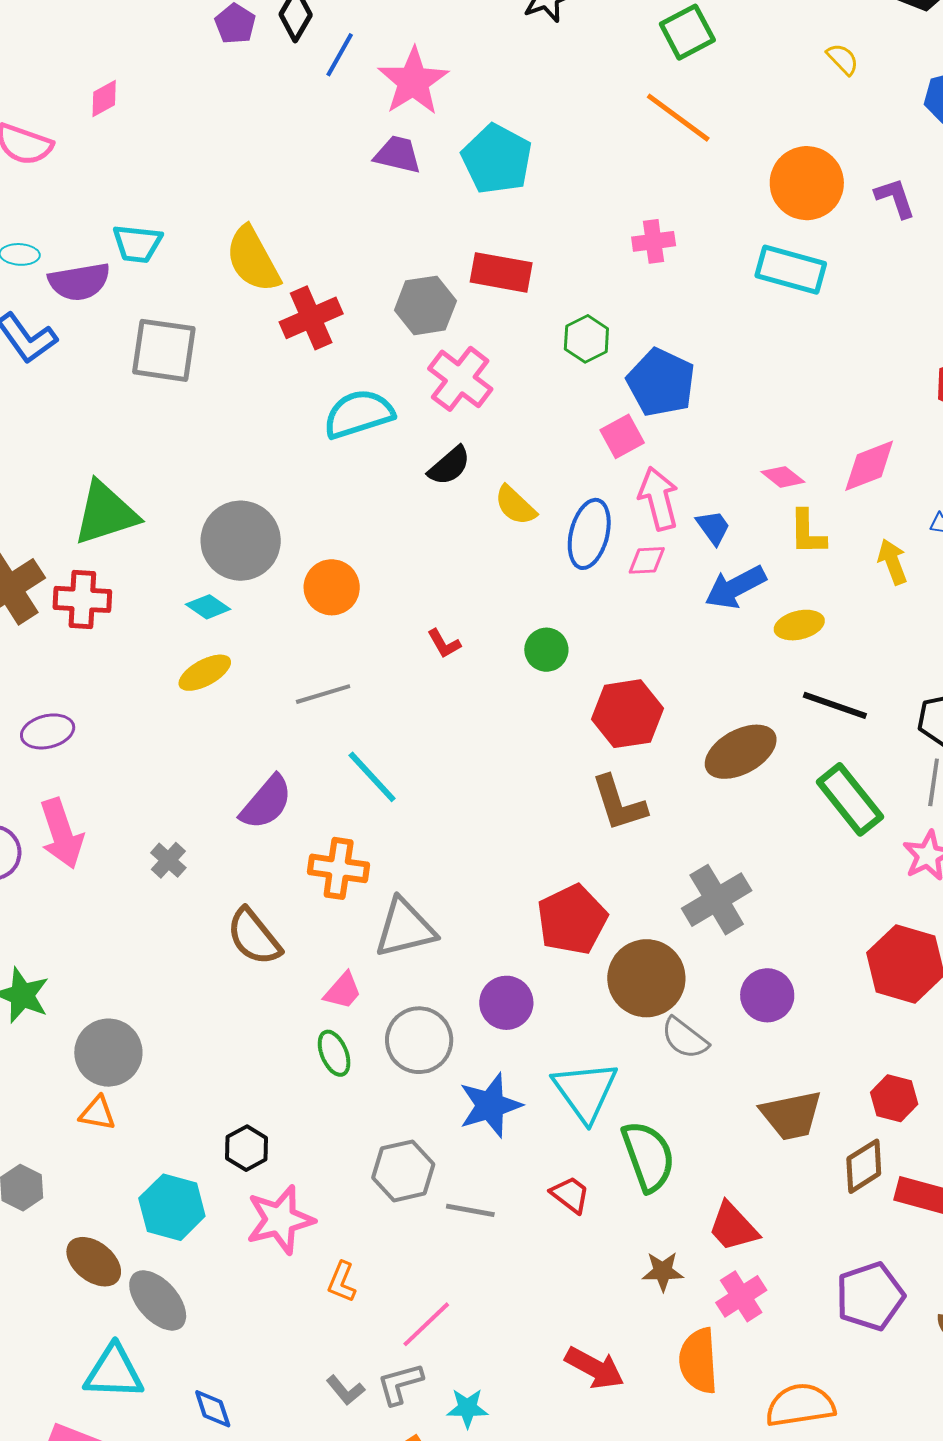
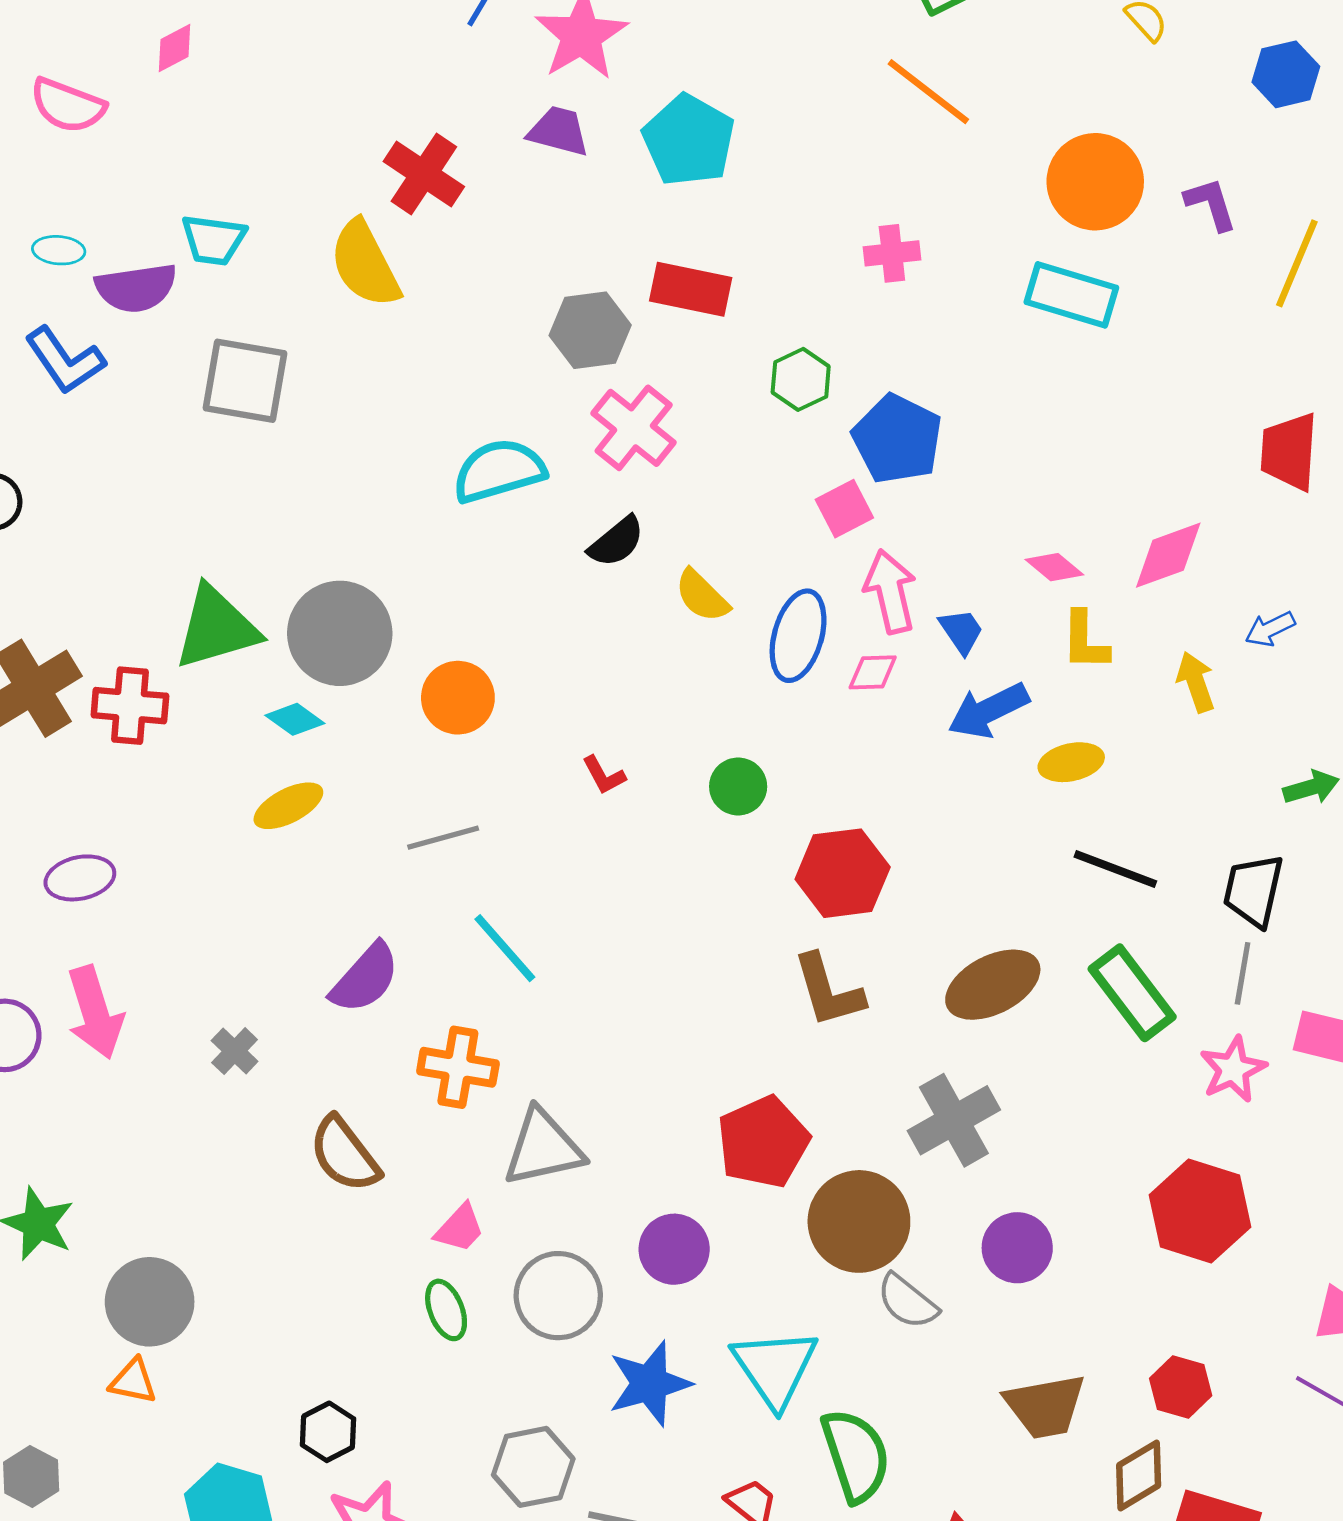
red cross: (311, 318) -> (424, 174), moved, turned -34
green triangle: (105, 513) -> (216, 628), moved
brown ellipse: (741, 752) -> (993, 985), moved

